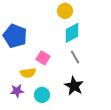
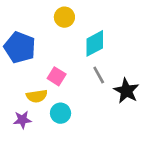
yellow circle: (65, 11) -> (64, 17), moved
black star: (74, 86) -> (126, 91), moved
cyan circle: (42, 95) -> (61, 113), moved

